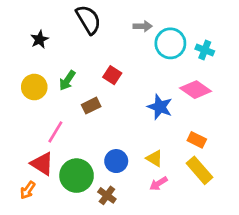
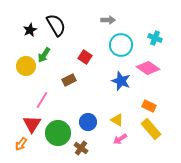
black semicircle: (88, 20) -> (56, 25), moved
cyan circle: (170, 43) -> (121, 45), moved
green arrow: (67, 80) -> (44, 55), moved
red triangle: (42, 164) -> (32, 124), turned 30

